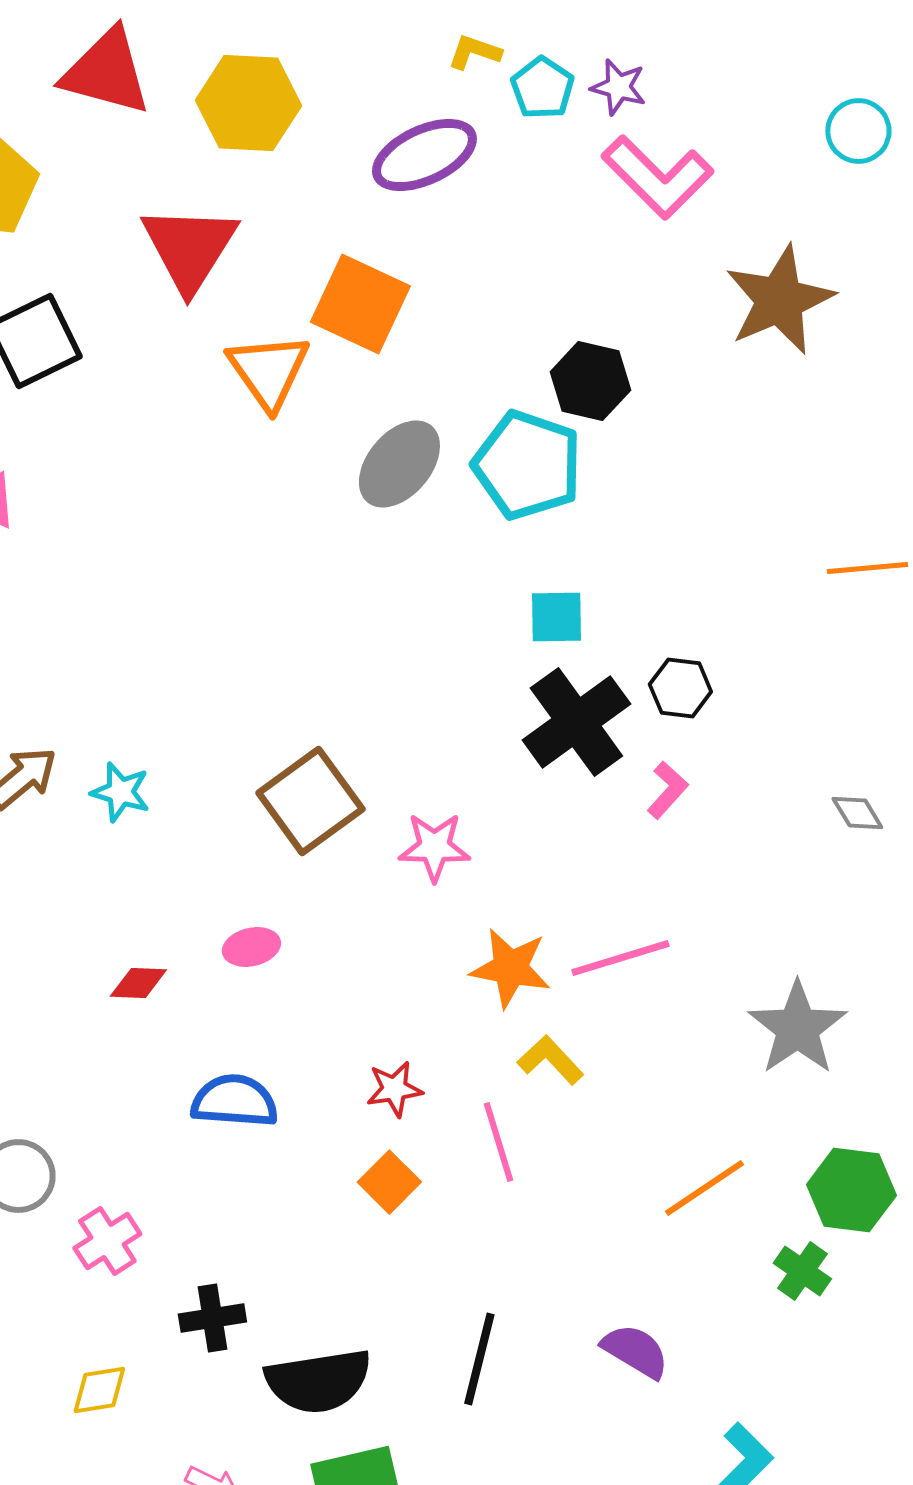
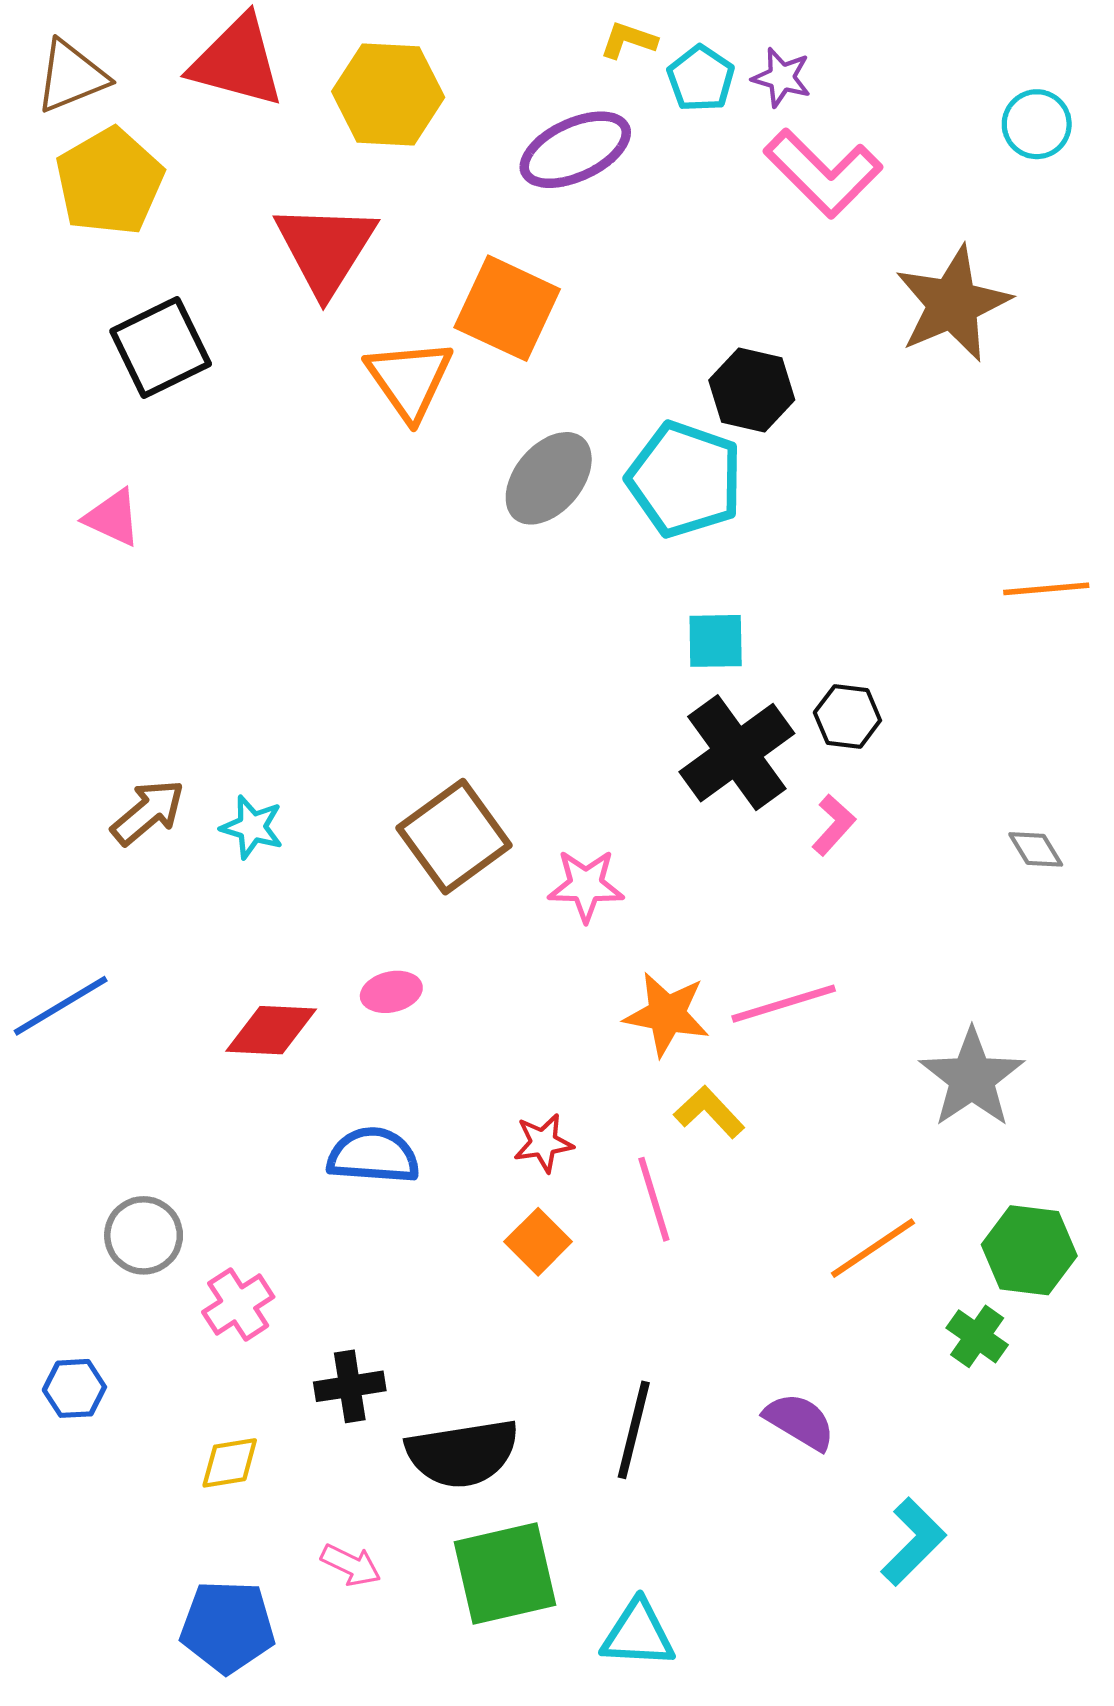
red diamond: (138, 983) -> (271, 1030), size x1.5

